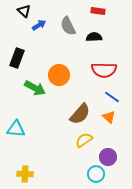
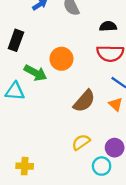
black semicircle: (94, 37) -> (108, 26), moved
cyan triangle: (16, 129) -> (15, 91), moved
yellow semicircle: (84, 140) -> (81, 142), moved

